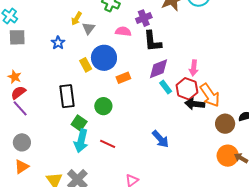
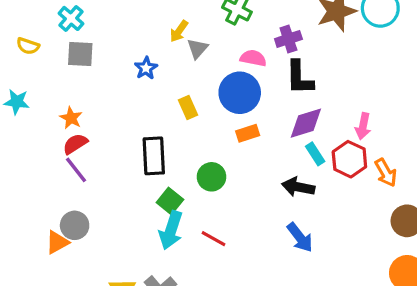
blue circle: (104, 58) -> (240, 93), moved
orange arrow: (210, 95) -> (386, 173), size x0.7
black arrow: (195, 104) -> (298, 187), moved
orange triangle: (22, 167) -> (57, 242), moved

